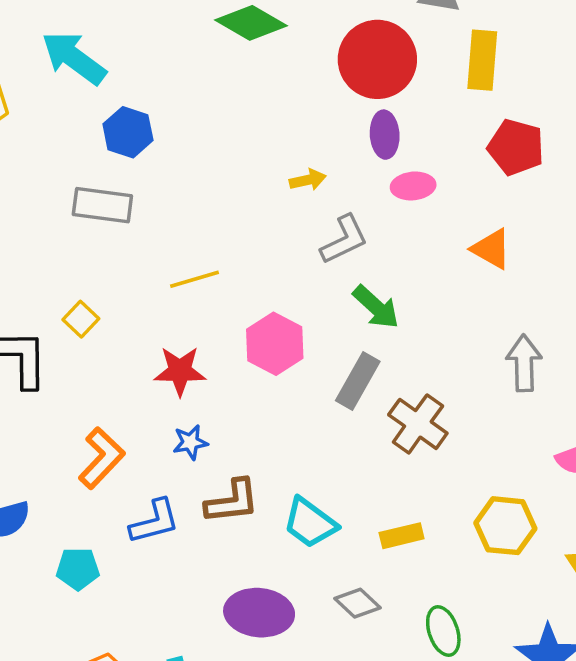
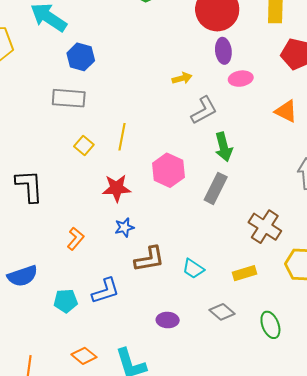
yellow line: (194, 279) -> (122, 137), turned -60
green arrow: (376, 307) -> (224, 147), turned 36
yellow square: (81, 319) -> (84, 145), moved
brown cross: (418, 424) -> (265, 227), moved
orange L-shape: (102, 458) -> (76, 239), size x0.7
blue L-shape: (155, 522) -> (106, 291), moved
cyan trapezoid: (310, 523) -> (193, 269), size x0.7
purple ellipse: (259, 613) -> (168, 320), size x0.6

